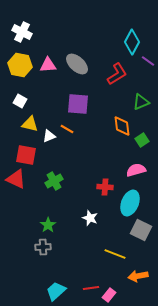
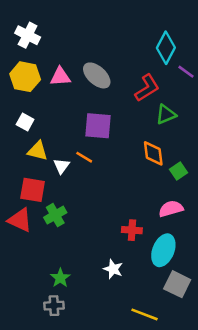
green triangle: (141, 102) -> (166, 114), moved
white triangle: (49, 136) -> (62, 166), turned -32
green cross: (54, 181) -> (55, 215), moved

